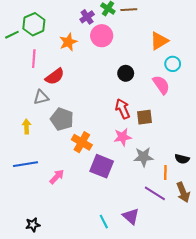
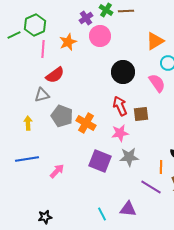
pink line: (34, 59) -> (43, 49), moved
black circle: (126, 73) -> (123, 72), size x1.5
orange cross: (82, 142) -> (86, 123), moved
gray star: (143, 157) -> (129, 157), moved
purple triangle: (131, 216) -> (128, 209), turned -36
black star: (33, 225) -> (45, 217), moved

